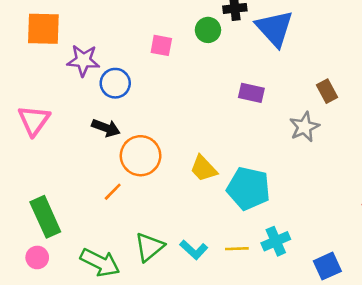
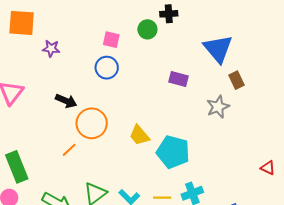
blue triangle: (275, 28) -> (218, 49), moved
purple star: (83, 60) -> (51, 49), size x0.7
blue circle: (115, 83) -> (107, 68), moved

